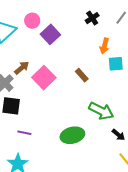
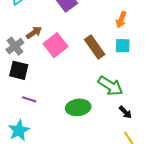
cyan square: (116, 64) -> (123, 46), moved
brown rectangle: (82, 75) -> (95, 47), size x1.6

